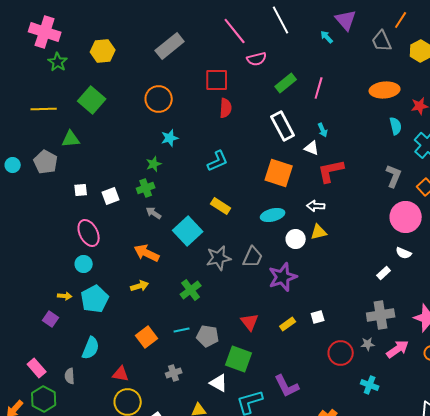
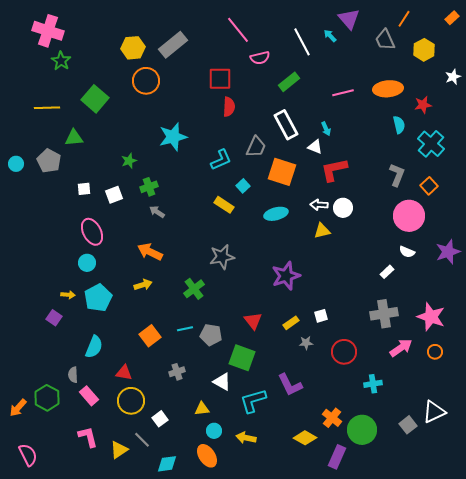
white line: (281, 20) -> (302, 42), moved
yellow hexagon: (103, 51) -> (133, 48), moved
pink line: (319, 88) -> (343, 93), moved, turned 60
orange circle: (159, 99) -> (146, 81), moved
cyan star: (170, 138) -> (173, 137), size x1.6
green star: (154, 164) -> (129, 161), moved
cyan square: (188, 231) -> (243, 186), moved, size x0.5
white circle: (296, 239) -> (343, 208), moved
gray trapezoid: (253, 257) -> (256, 147), moved
gray star: (368, 344) -> (306, 343), moved
pink rectangle: (37, 368) -> (89, 396), moved
cyan cross: (370, 385) -> (373, 384), turned -30

